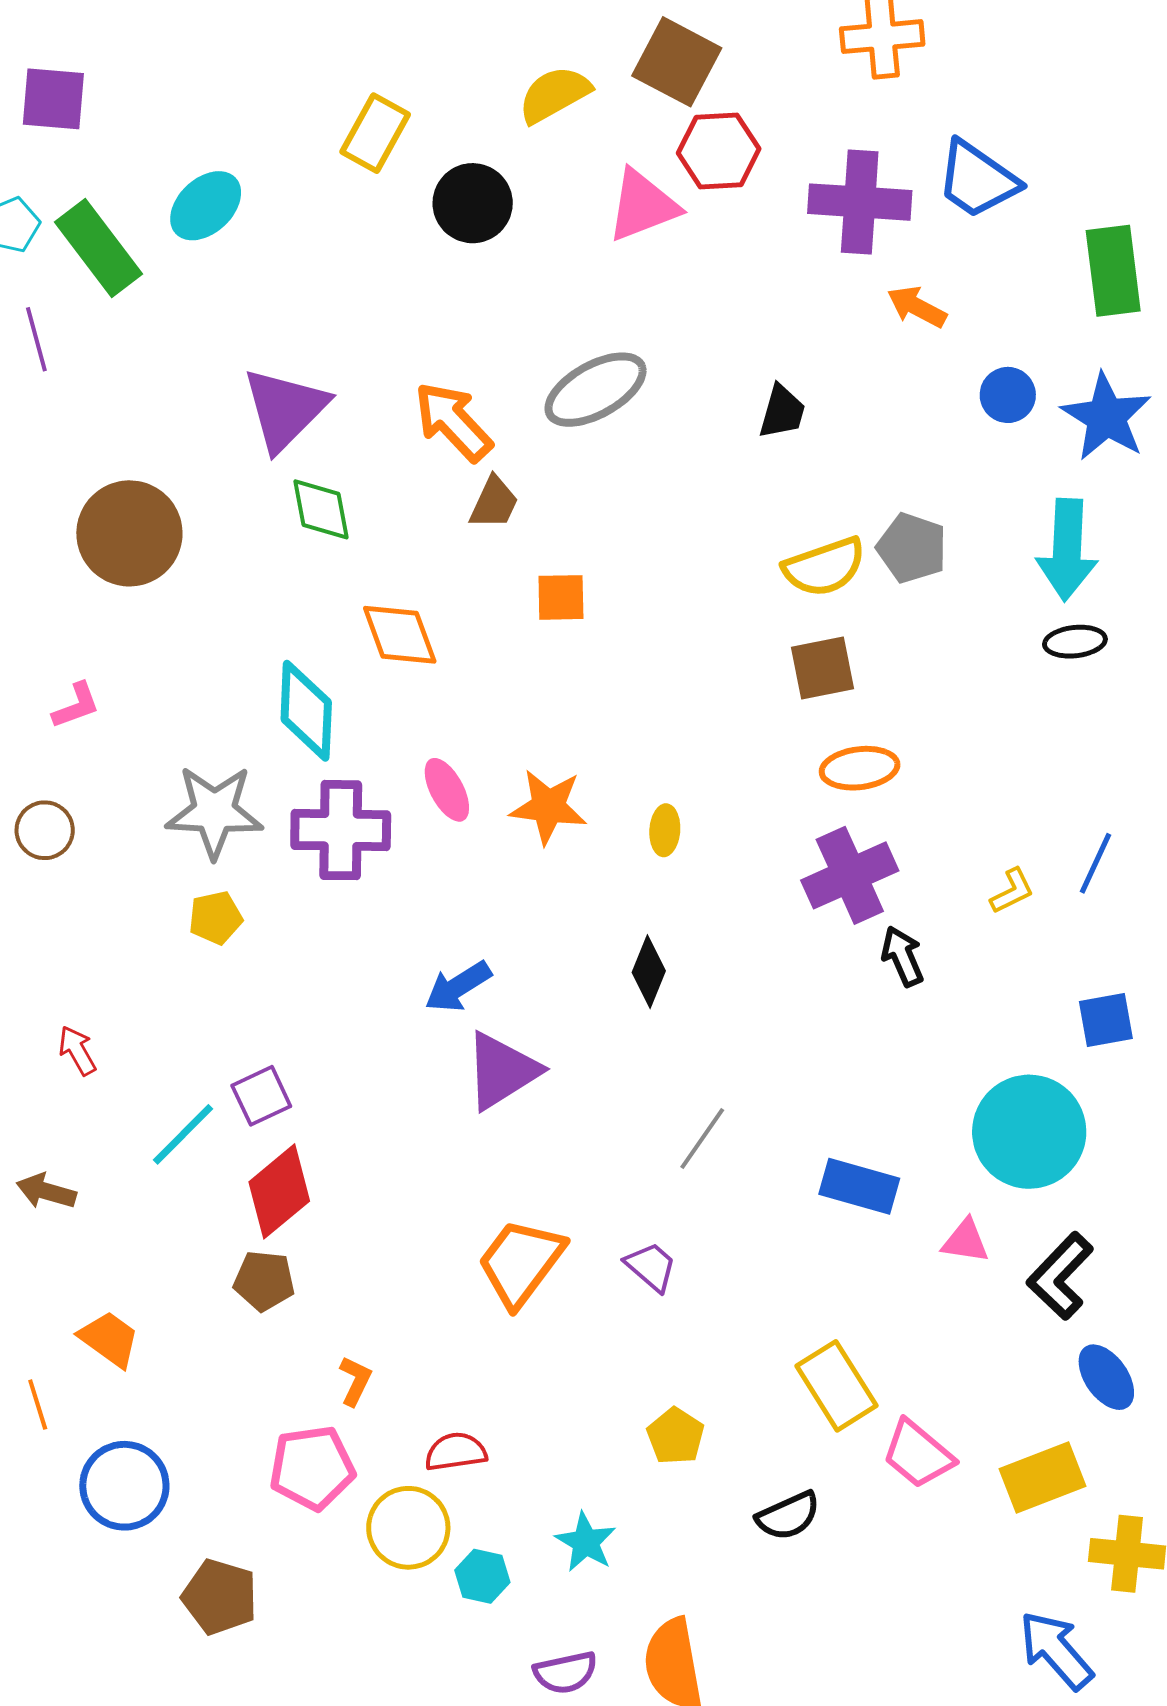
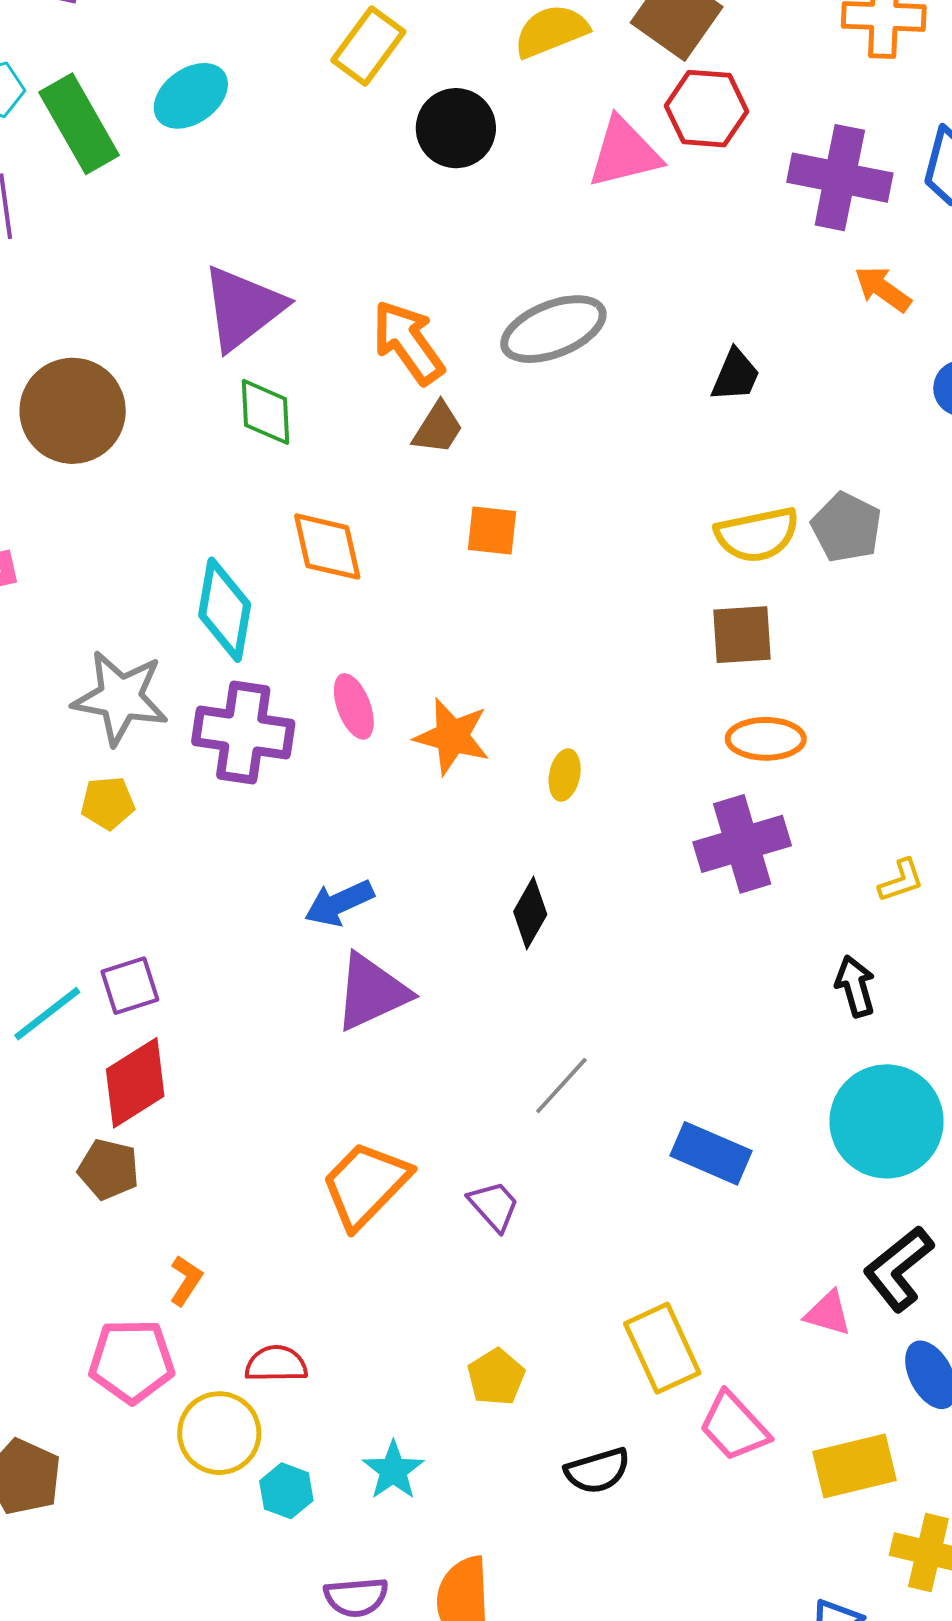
black arrow: (902, 956) -> (855, 986), moved
pink triangle: (965, 1241) -> (828, 1313), moved

